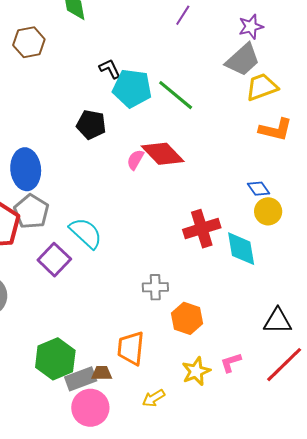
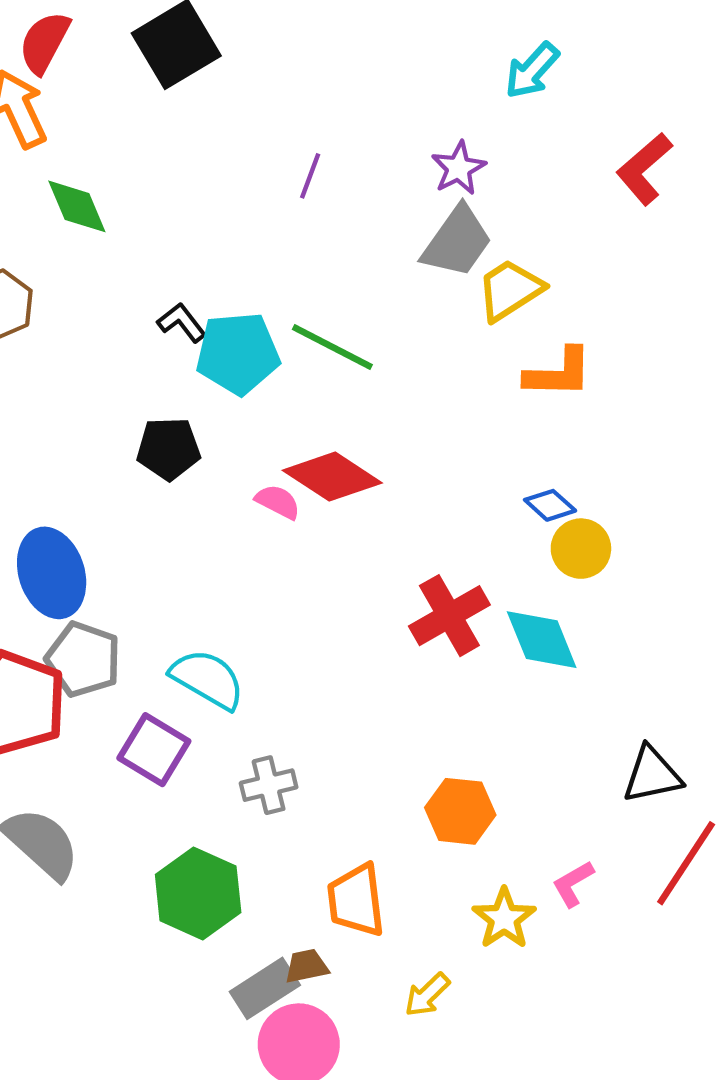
pink semicircle: (135, 160) -> (278, 502), turned 100
gray cross: (155, 287) -> (269, 785), moved
green hexagon: (55, 359) -> (198, 893), moved

